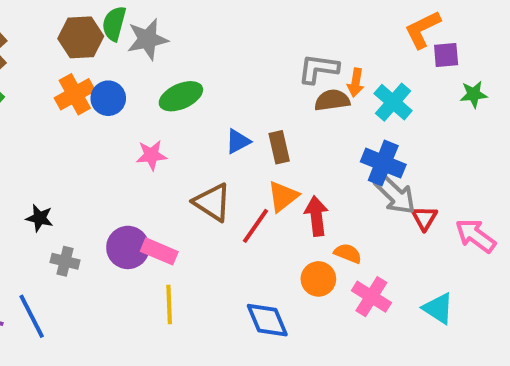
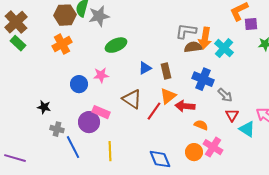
orange arrow: (356, 82) -> (205, 38), size x1.5
blue circle: (108, 98) -> (79, 84), moved
blue cross: (383, 163) -> (203, 79), moved
gray arrow: (395, 194) -> (225, 95), size x0.7
red arrow: (316, 216) -> (185, 106), turned -78
red triangle: (424, 218) -> (232, 115), moved
pink rectangle: (159, 251) -> (101, 112), moved
orange circle: (318, 279) -> (194, 152), moved
cyan triangle: (438, 308) -> (247, 129), moved
blue line: (32, 316) -> (73, 147), moved

